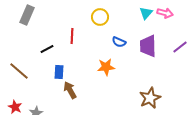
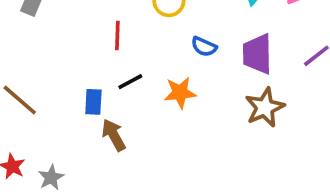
black line: (47, 49) -> (130, 82), moved
brown star: (150, 98) -> (265, 107), moved

